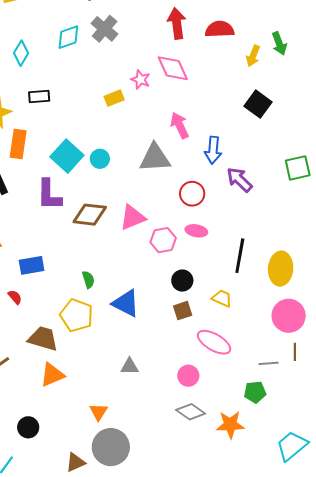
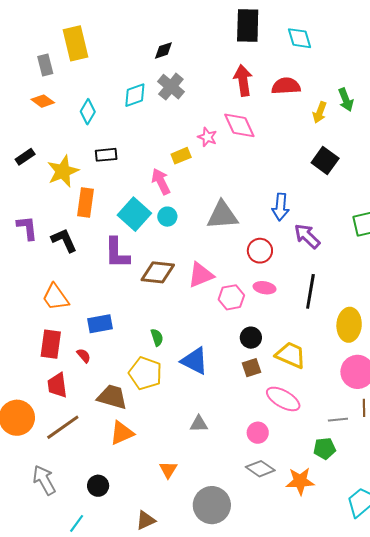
pink arrow: (180, 125) -> (161, 181), moved
black line: (240, 256) -> (310, 291), moved
yellow trapezoid: (222, 298) -> (291, 355), size x1.5
gray circle: (111, 447) -> (212, 505), moved

